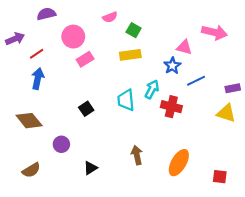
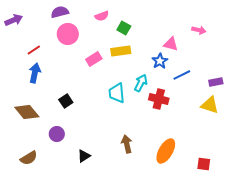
purple semicircle: (46, 14) -> (60, 12), moved
pink arrow: (214, 32) -> (199, 30), size x0.6
purple arrow: (15, 39) -> (14, 20), moved
pink rectangle: (85, 59) -> (94, 59), moved
black square: (86, 109) -> (66, 101), moved

